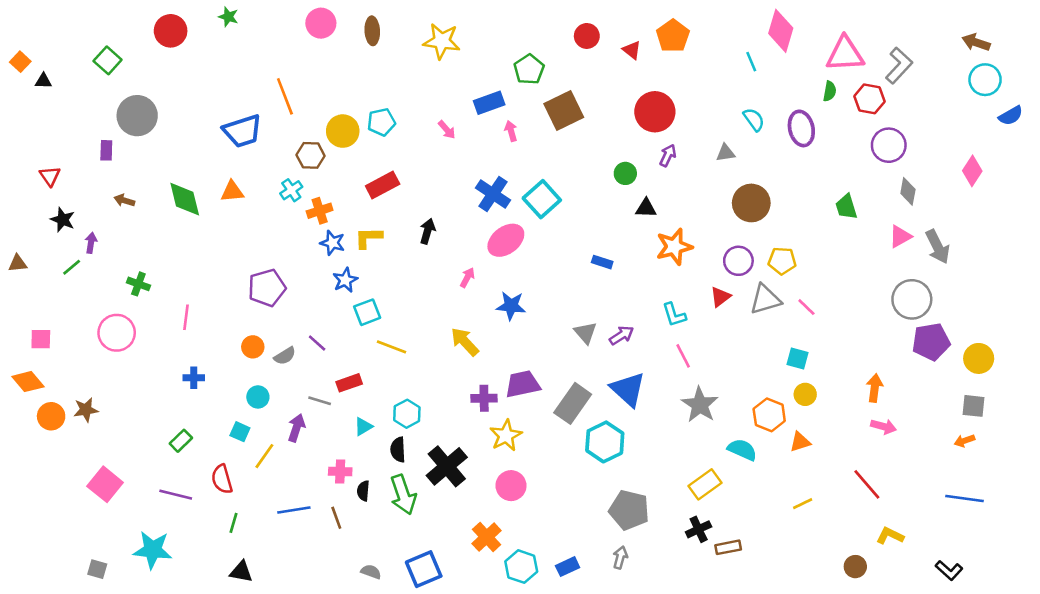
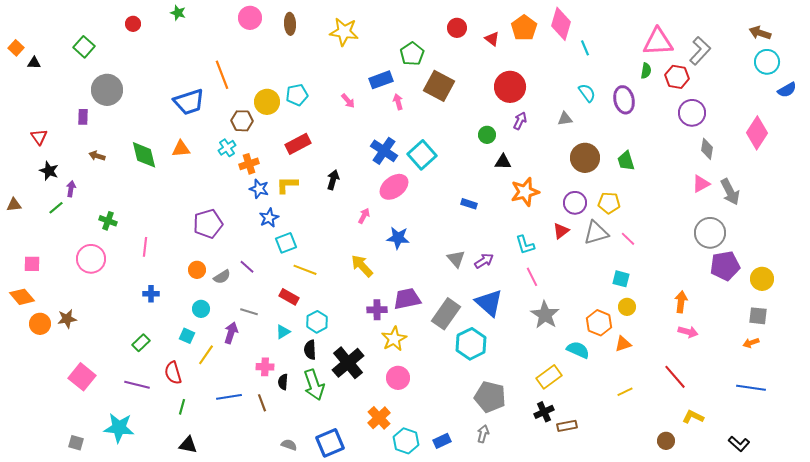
red circle: (171, 31) -> (133, 24), size x0.6
pink diamond: (781, 31) -> (561, 24), moved
brown square: (564, 110) -> (439, 86), turned -36
pink diamond: (972, 171) -> (757, 133), size x1.4
green trapezoid: (846, 207) -> (626, 161), moved
red rectangle: (349, 383) -> (289, 297), moved, turned 48

